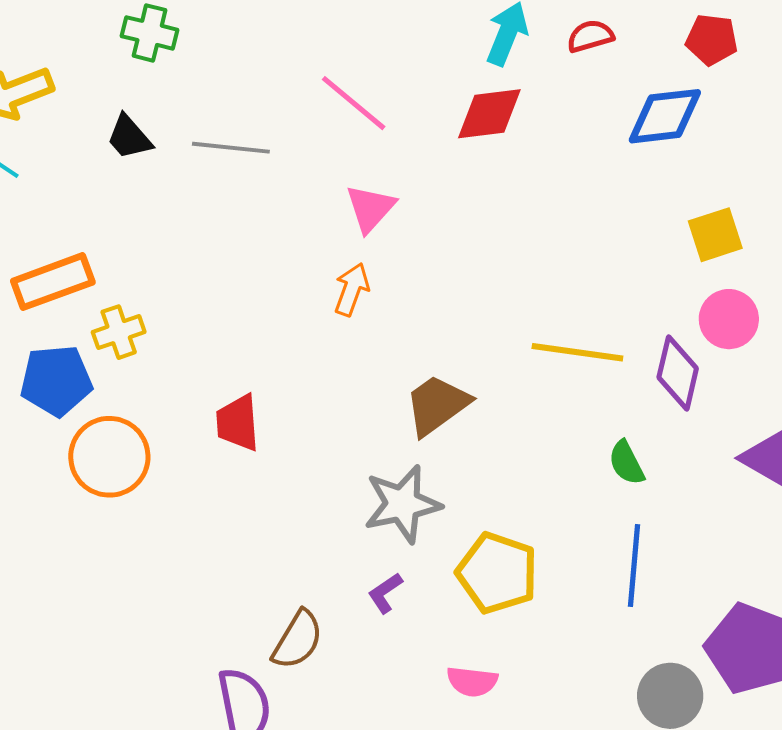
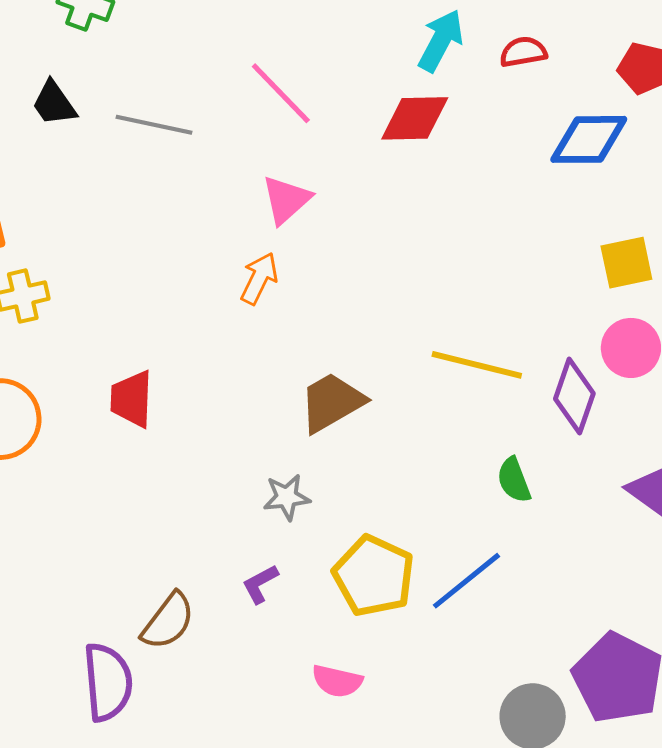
gray star: (402, 504) -> (287, 497), size x0.6
blue line: (634, 566) -> (467, 581), moved, turned 40

